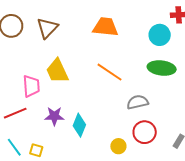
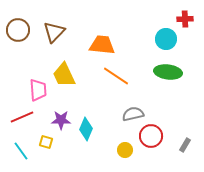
orange trapezoid: (105, 27) -> (102, 45), moved
gray semicircle: (138, 102) -> (133, 114), moved
yellow square: (36, 150) -> (46, 142), moved

